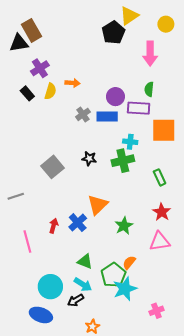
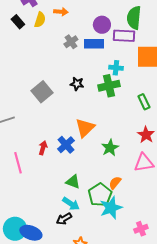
green semicircle: (149, 89) -> (134, 18), size x1.6
cyan circle: (50, 287) -> (15, 229), moved

